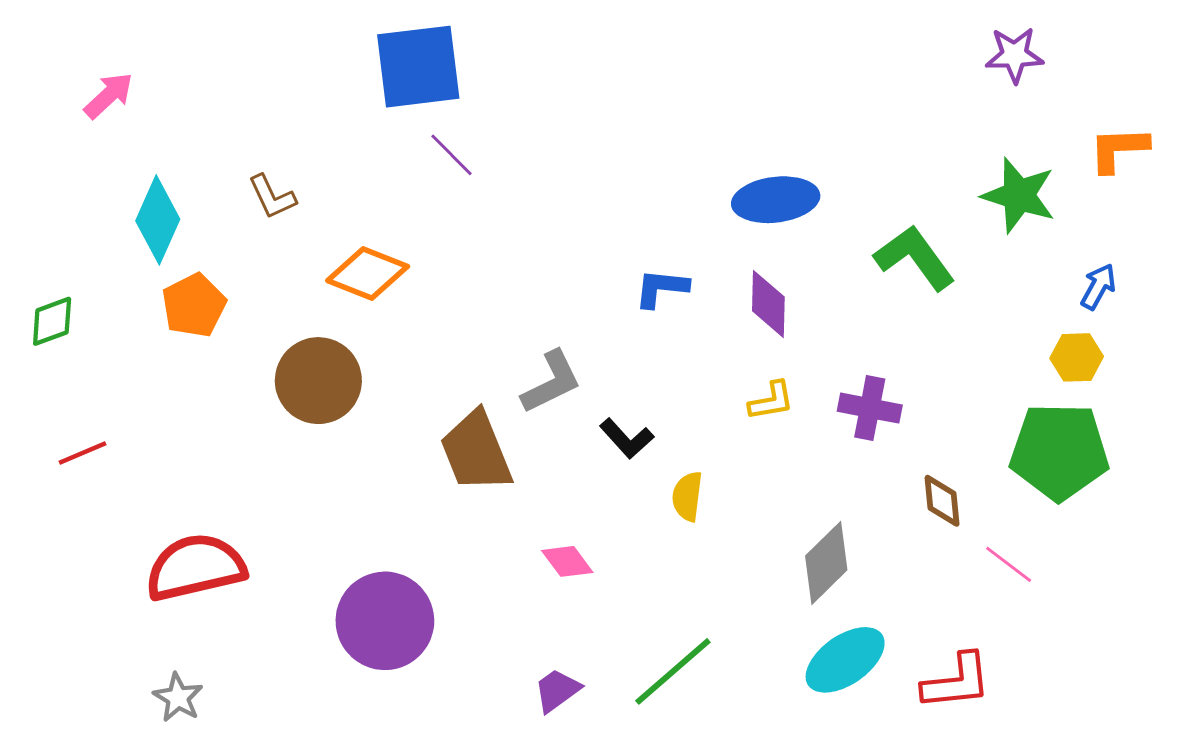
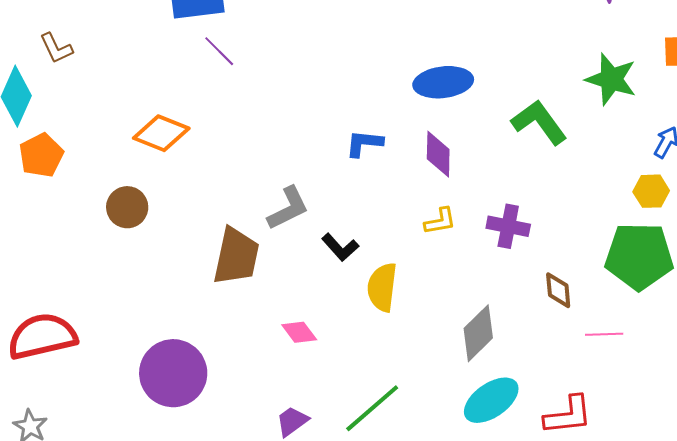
brown L-shape: (272, 197) -> (56, 48), moved
brown circle: (318, 381) -> (127, 207), size x0.7
brown trapezoid: (476, 452) -> (236, 256), turned -146
yellow semicircle: (687, 496) -> (382, 287), size x1.4
pink line: (1009, 564) -> (604, 334), turned -39

